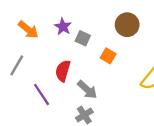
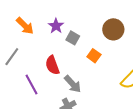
red semicircle: (63, 71) -> (52, 65), turned -42

